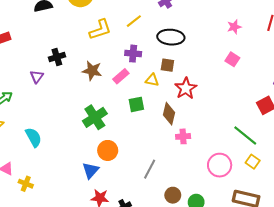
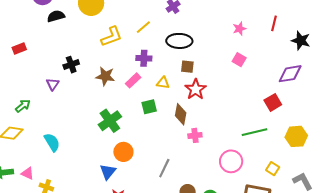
brown square: (167, 65) -> (187, 67), moved
green line: (245, 136) -> (254, 132), turned -50
yellow square: (253, 162) -> (273, 169), moved

